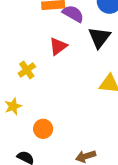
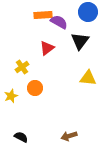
orange circle: (43, 129) -> (35, 88), moved

